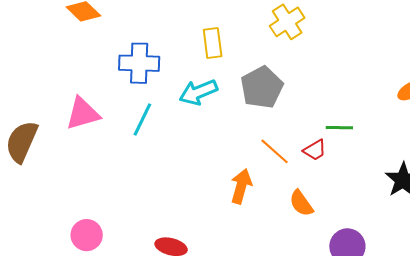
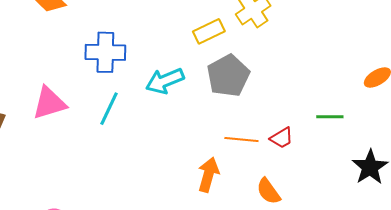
yellow rectangle: (213, 43) -> (209, 31), moved, turned 72
green line: (339, 128) -> (330, 117), moved
orange line: (275, 151) -> (241, 140), turned -36

